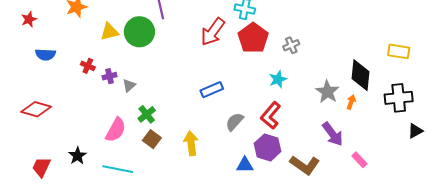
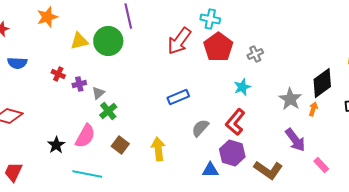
black diamond: (360, 75) -> (322, 83), turned 48
green cross: (147, 114) -> (108, 111), moved
black star: (77, 156) -> (56, 145), moved

